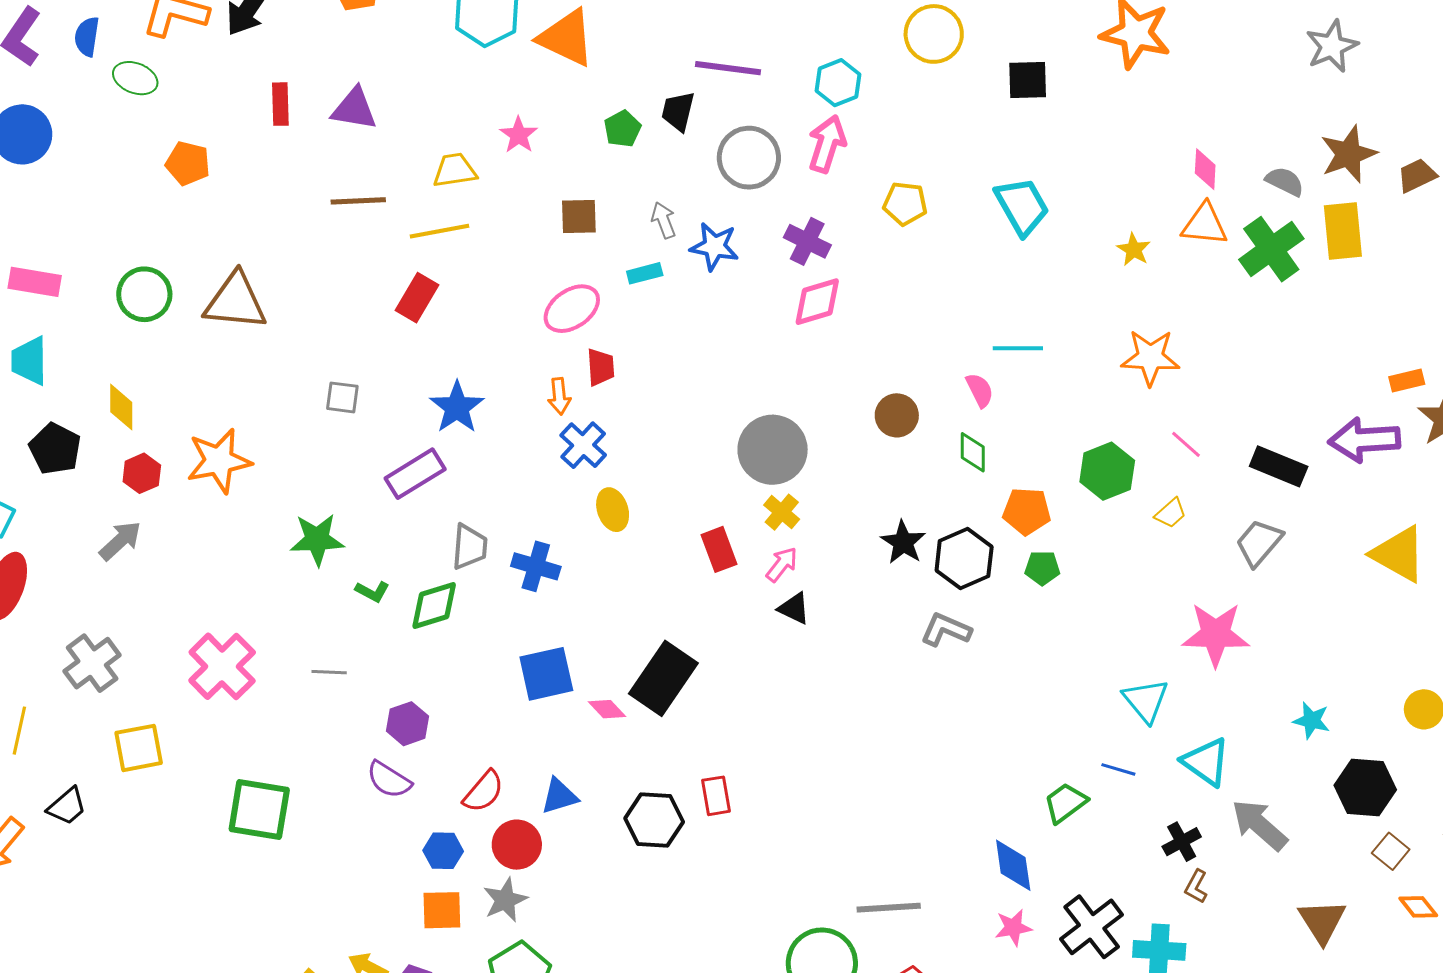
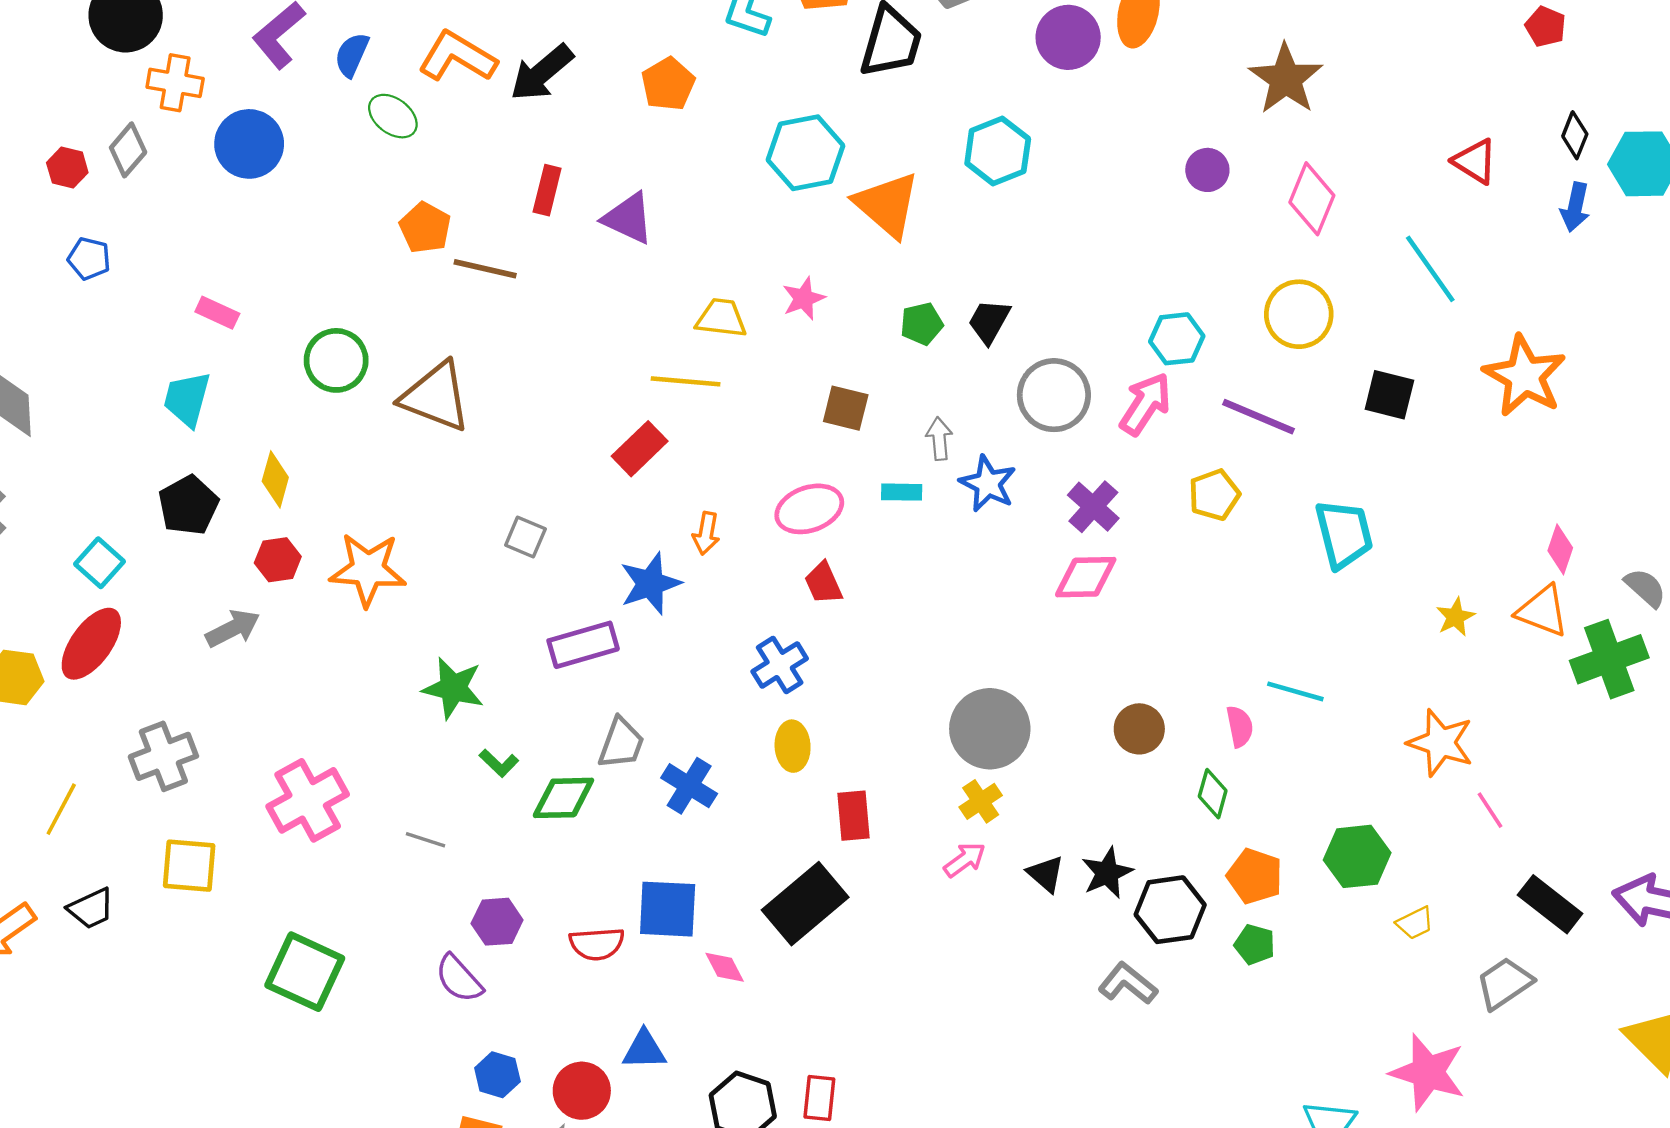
purple line: (728, 68) -> (1259, 417), moved
brown line: (358, 201) -> (485, 269), moved
yellow pentagon: (905, 204) -> (1214, 495), turned 30
pink rectangle: (35, 282) -> (217, 313), size x0.7
red trapezoid: (601, 367) -> (823, 583), turned 144
orange arrow: (559, 396) -> (706, 533), moved
pink line: (1186, 444) -> (1490, 810), moved
red rectangle: (719, 549) -> (853, 816), moved
black triangle: (794, 608) -> (1046, 874), moved
black rectangle: (663, 678) -> (805, 904), moved
red semicircle: (483, 792) -> (597, 944), moved, turned 30

